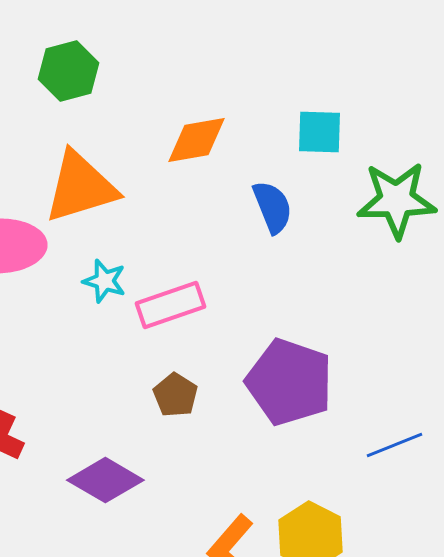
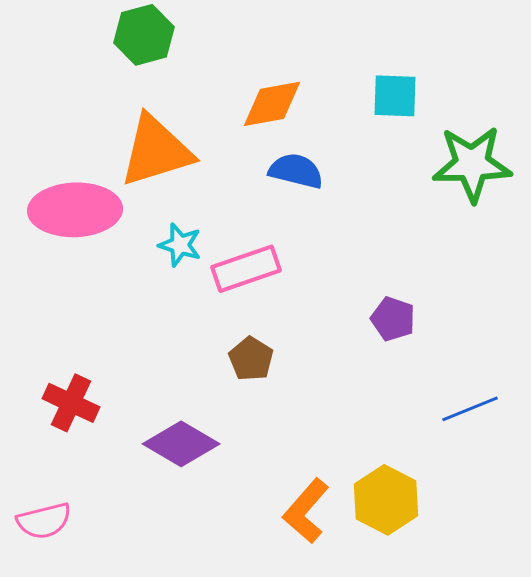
blue semicircle: (272, 207) -> (296, 171), moved, turned -54
purple pentagon: (289, 382) -> (393, 319), moved, size x0.5

